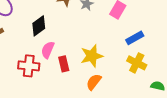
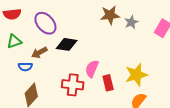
black diamond: (39, 26) -> (67, 44), moved, turned 45

